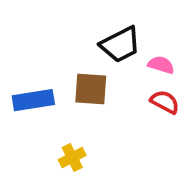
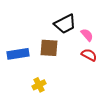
pink semicircle: (161, 65) -> (87, 35), turned 32

